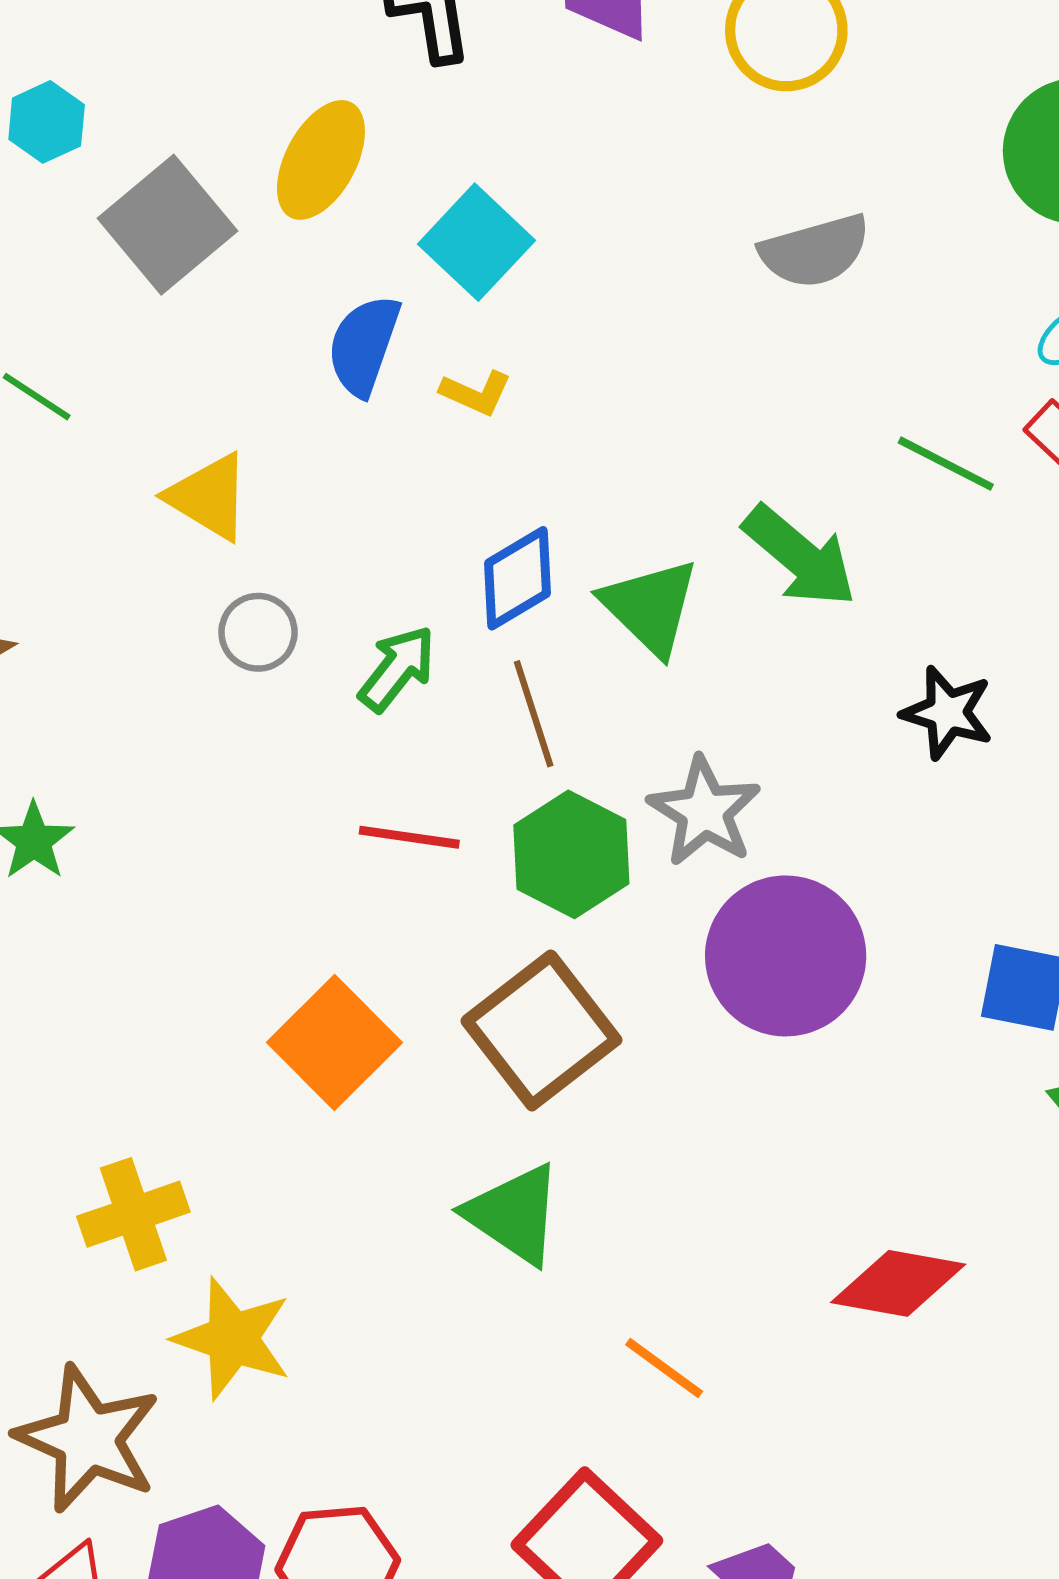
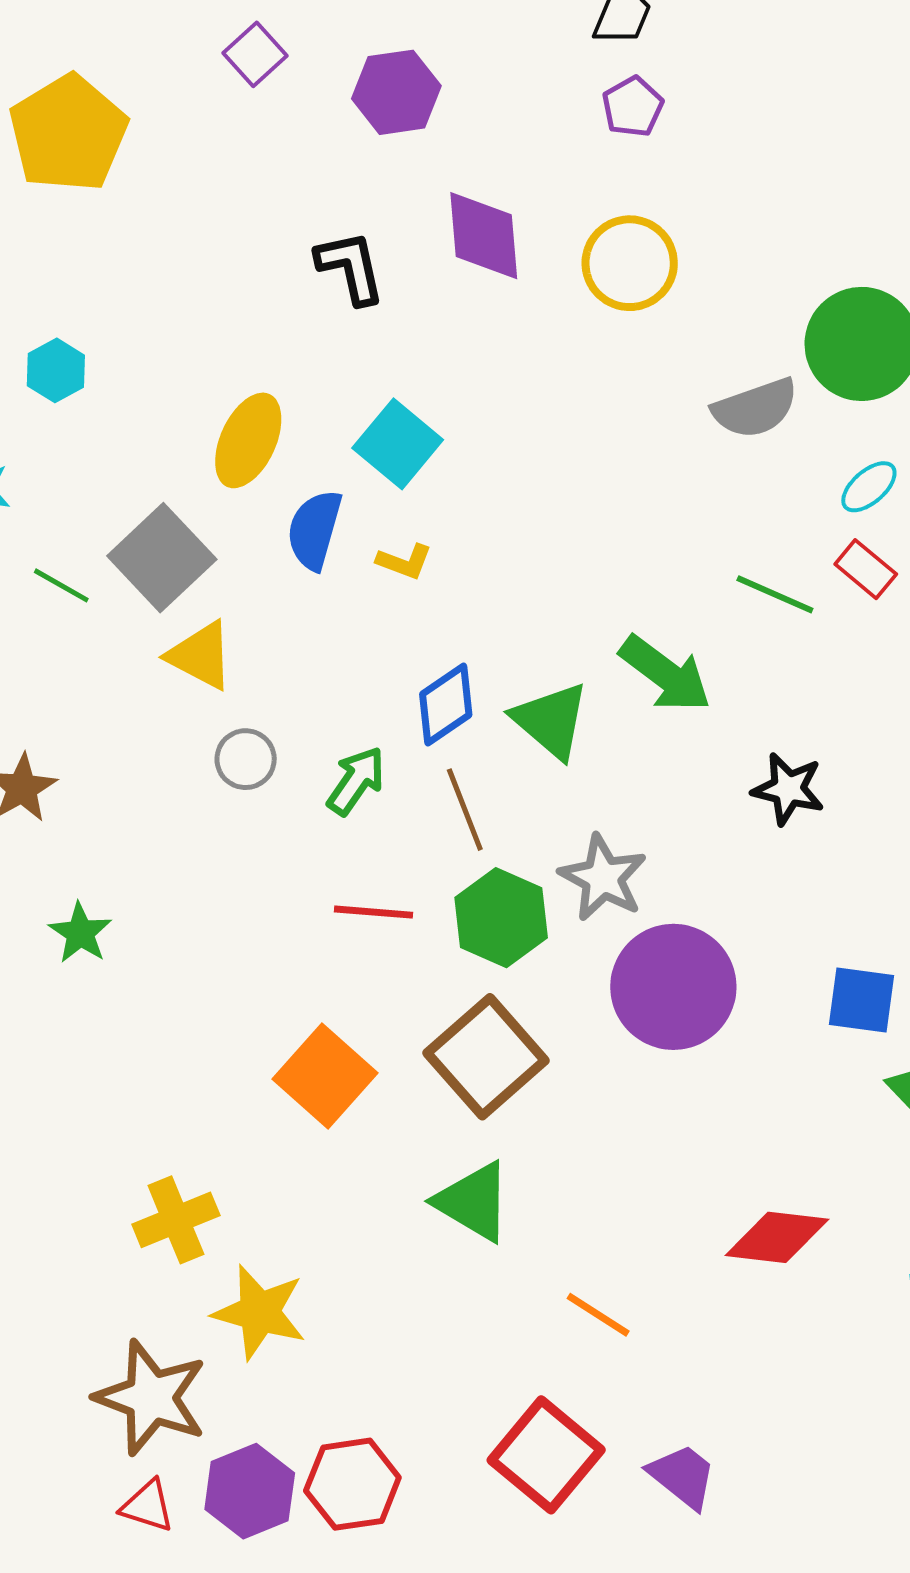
yellow ellipse: (321, 160) -> (248, 440), moved
gray square: (167, 225) -> (162, 558), moved
gray semicircle: (815, 251) -> (755, 408), moved

